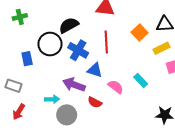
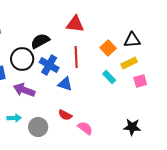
cyan rectangle: (141, 80) -> (109, 77), moved
purple arrow: (74, 85) -> (24, 90), moved
pink semicircle: (116, 87) -> (85, 128), moved
cyan arrow: (52, 99) -> (14, 118), moved

